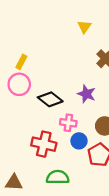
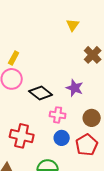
blue circle: (79, 141) -> (62, 138), moved
red cross: (44, 144) -> (22, 136), moved

